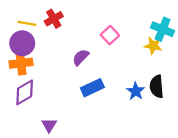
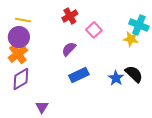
red cross: (54, 19) -> (70, 16), moved
orange cross: (21, 63) -> (18, 54), turned -30
black semicircle: (157, 87) -> (134, 74), turned 138

